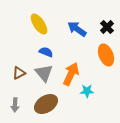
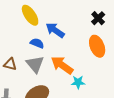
blue arrow: (77, 29) -> (55, 30), moved
brown triangle: (19, 73) -> (10, 64), turned 40
orange arrow: (71, 74) -> (62, 65), turned -80

